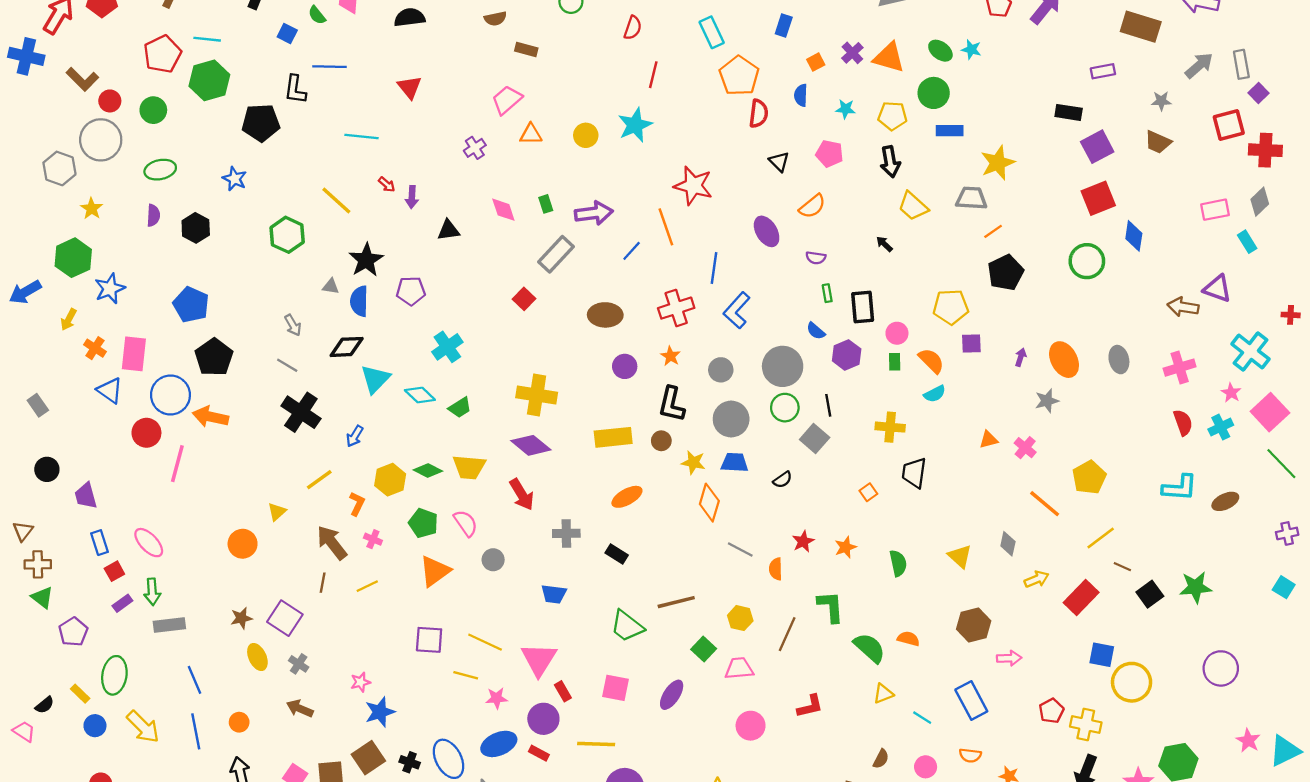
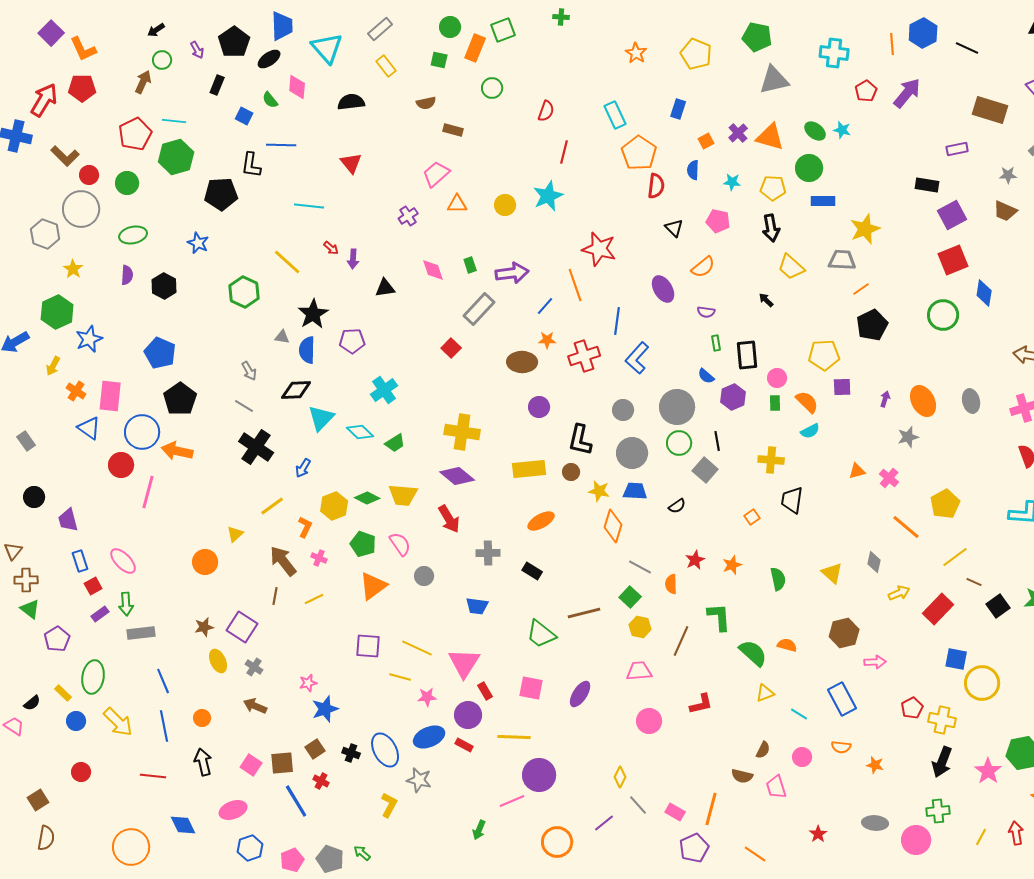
orange star: (670, 356) -> (547, 340), moved, turned -30
green square: (704, 649) -> (630, 597), moved
brown square: (368, 758) -> (315, 749), size x0.7

